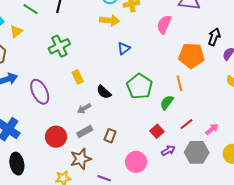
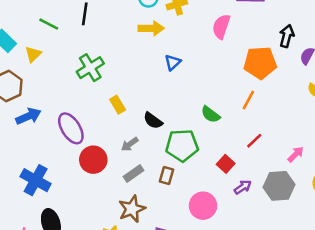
orange line: (179, 83) -> (248, 100), turned 49
green pentagon: (140, 86) -> (182, 145), moved, turned -30
green semicircle: (167, 102) -> (210, 114), moved, turned -84
red line: (186, 124) -> (254, 141), moved
red circle: (56, 137) -> (93, 160), moved

